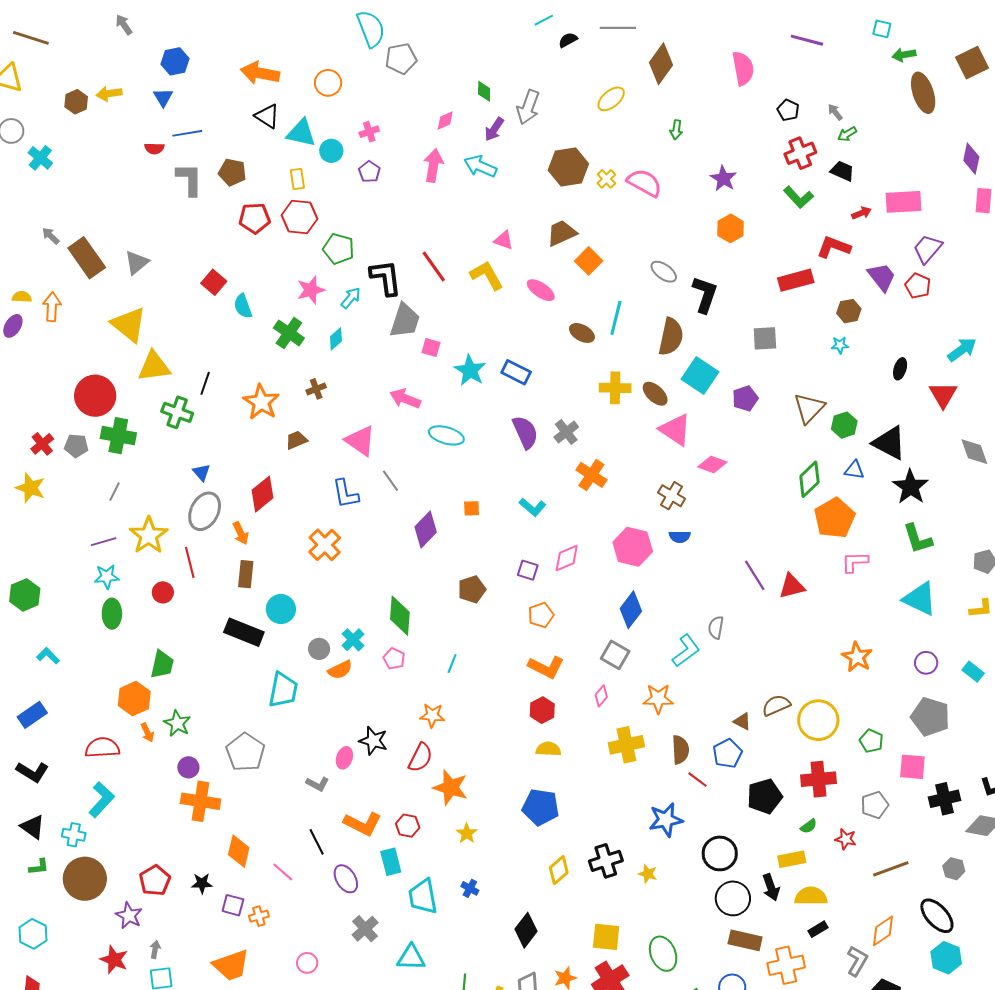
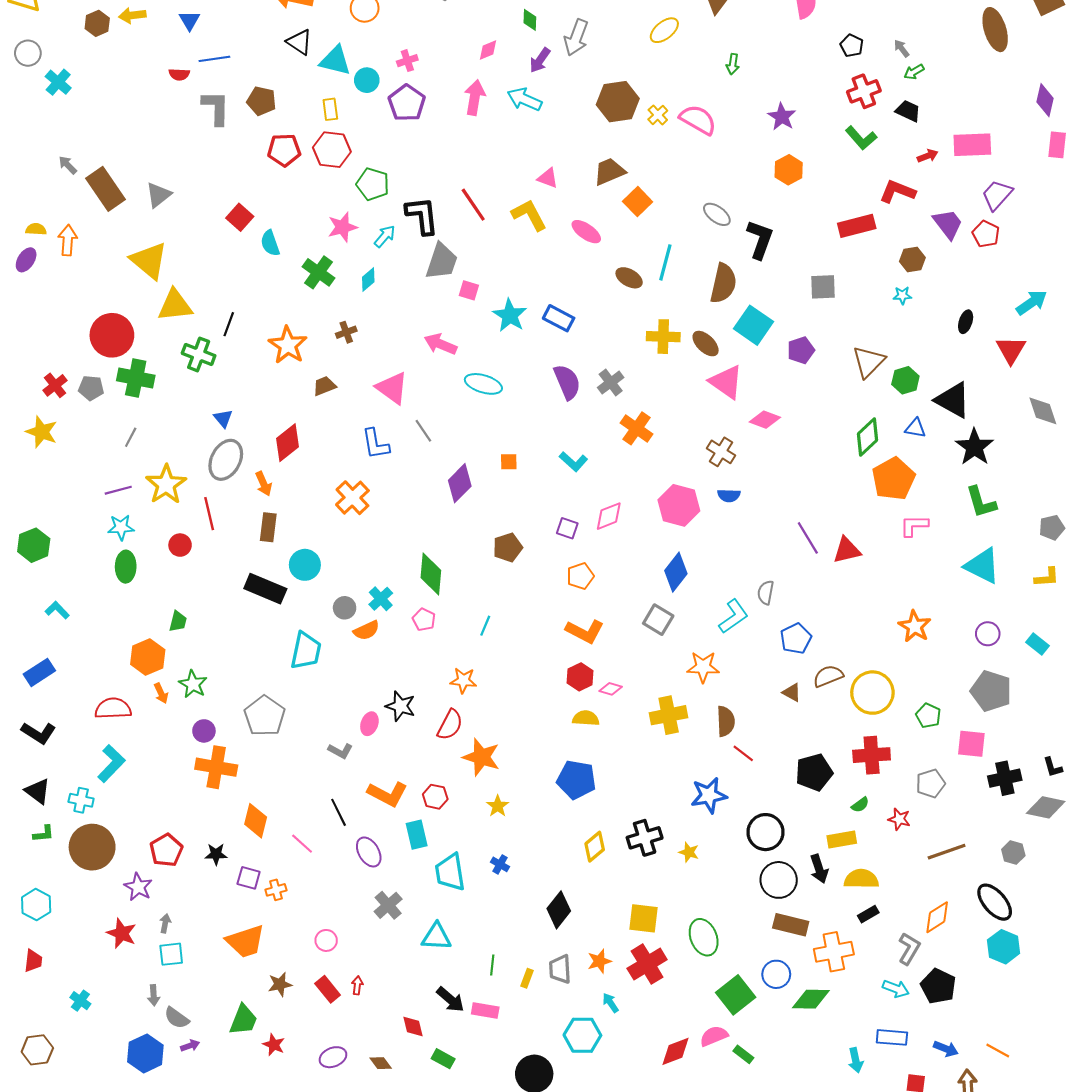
purple pentagon: (369, 172) -> (407, 103), size x1.6
green trapezoid: (162, 664) -> (178, 621), size x0.7
pink diamond: (601, 696) -> (611, 689), moved, turned 65
blue pentagon: (727, 753) -> (796, 638), moved

